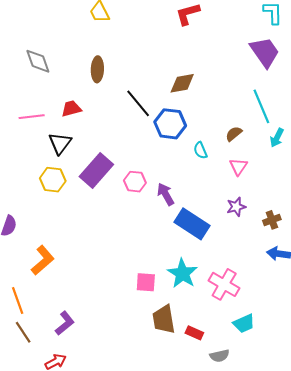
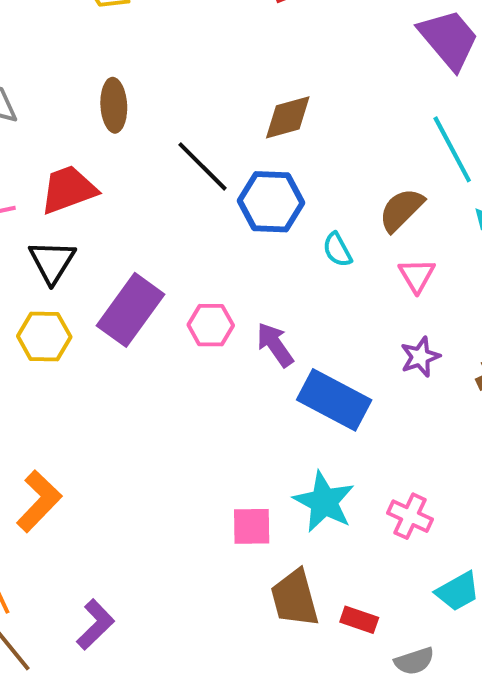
red trapezoid: (71, 109) -> (68, 190), size x1.4
brown semicircle: (234, 134) -> (401, 210), size x1.4
pink cross: (224, 284) -> (410, 516), size x0.7

